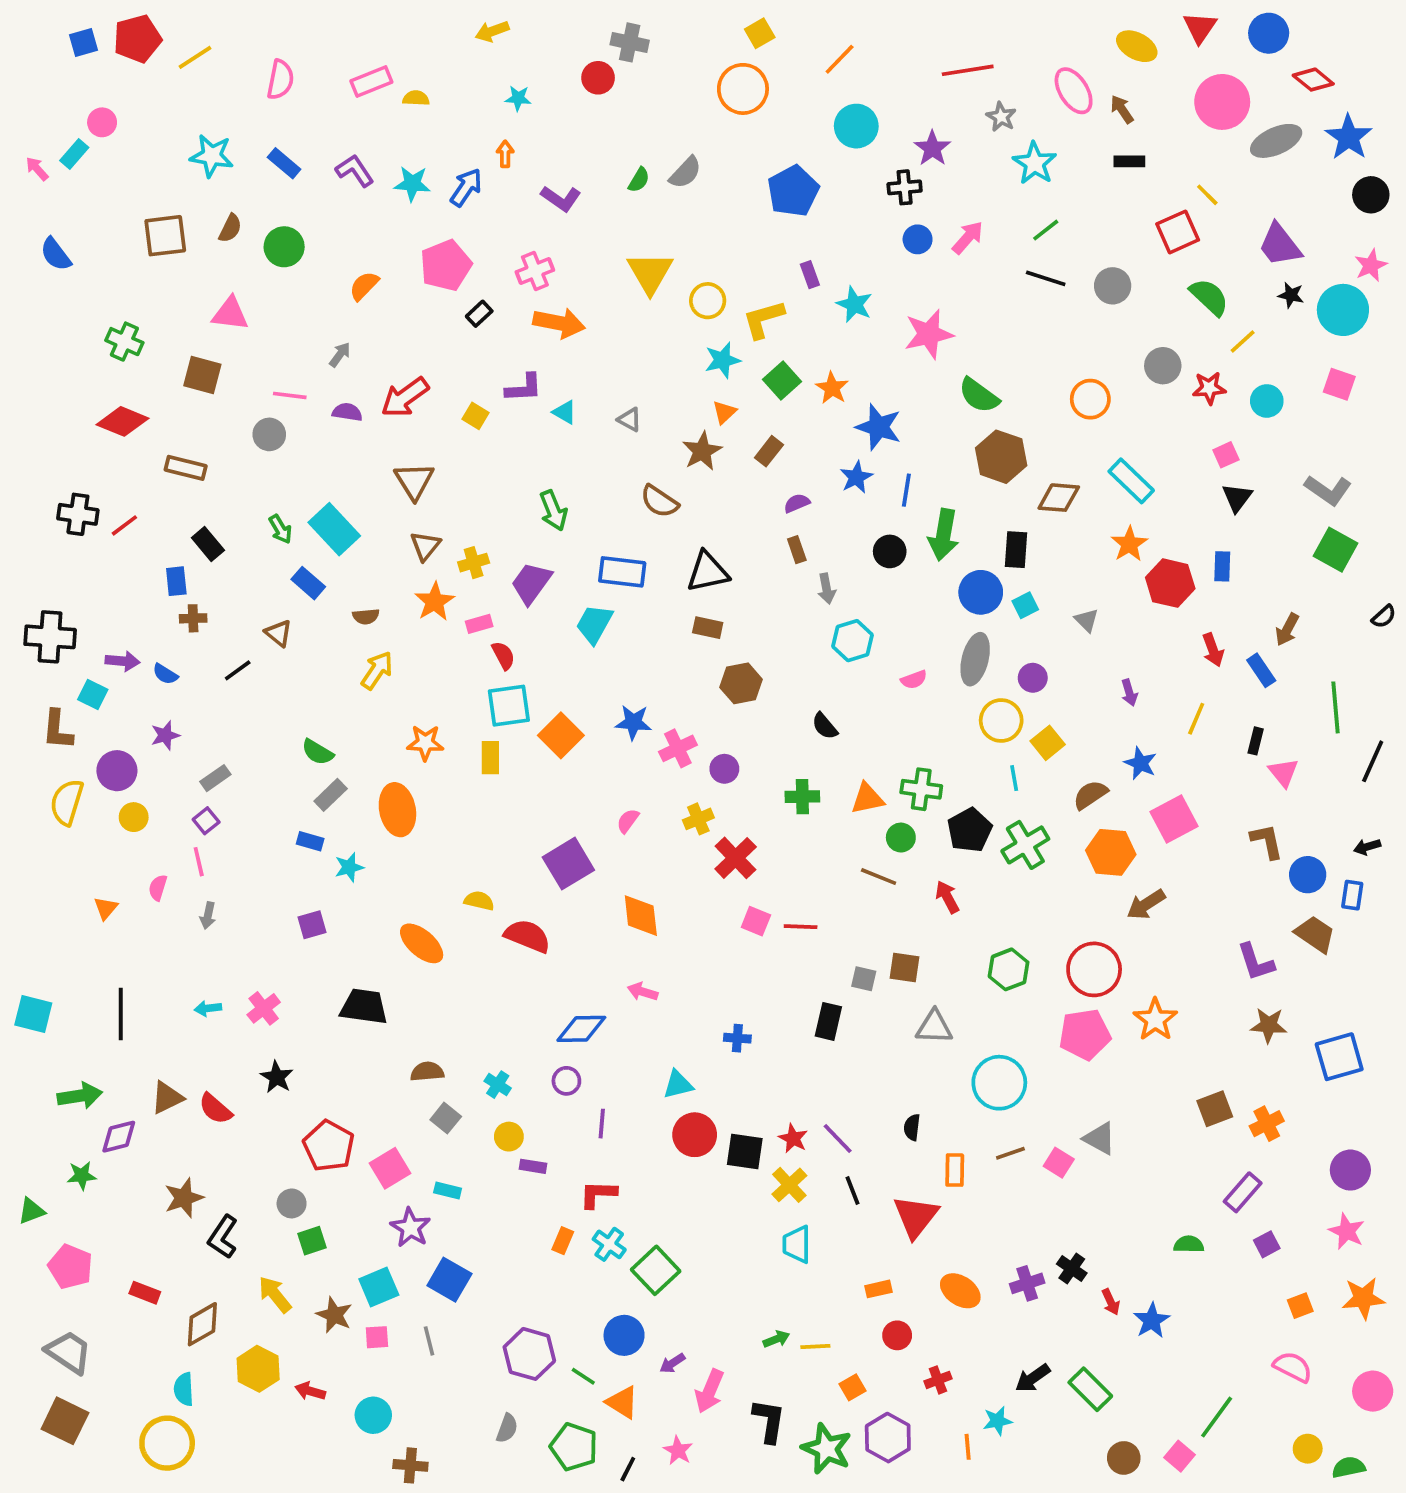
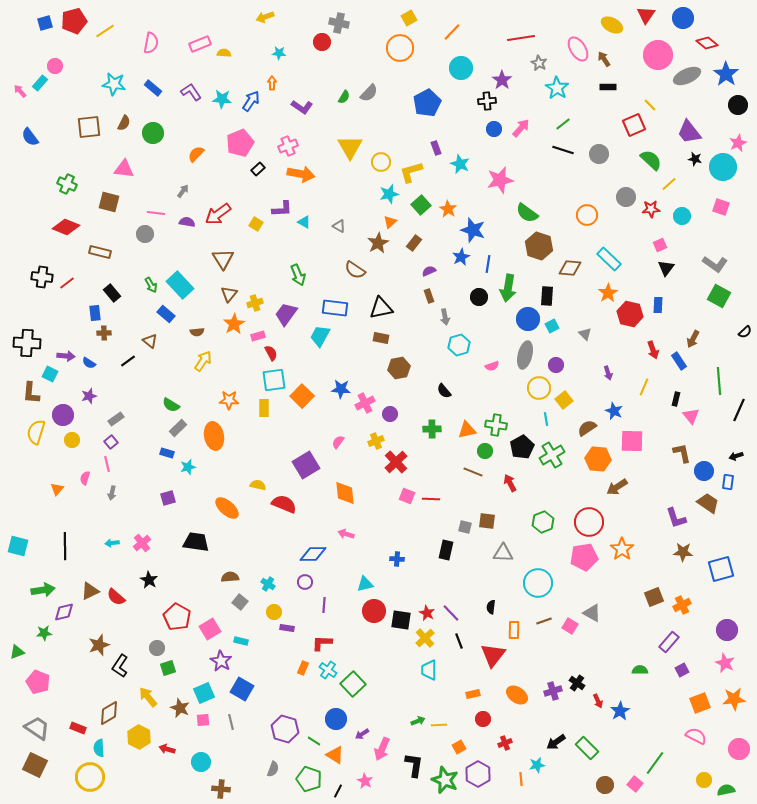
pink square: (1174, 819) -> (632, 441), turned 30
red rectangle: (145, 1293) -> (78, 728), moved
orange square: (1300, 1306) -> (700, 703), size x1.5

